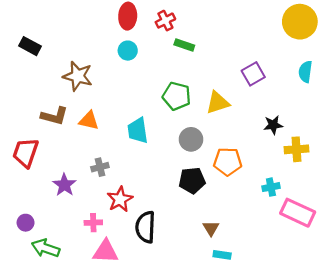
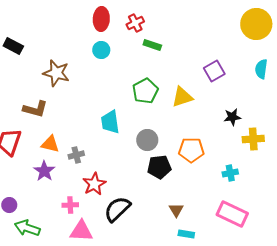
green pentagon: (177, 96) -> (145, 91), turned 30
orange triangle: (89, 120) -> (50, 144), moved
gray circle: (191, 139) -> (147, 140), moved
pink rectangle: (298, 213) -> (232, 214), moved
black semicircle: (145, 227) -> (117, 209), turned 44

